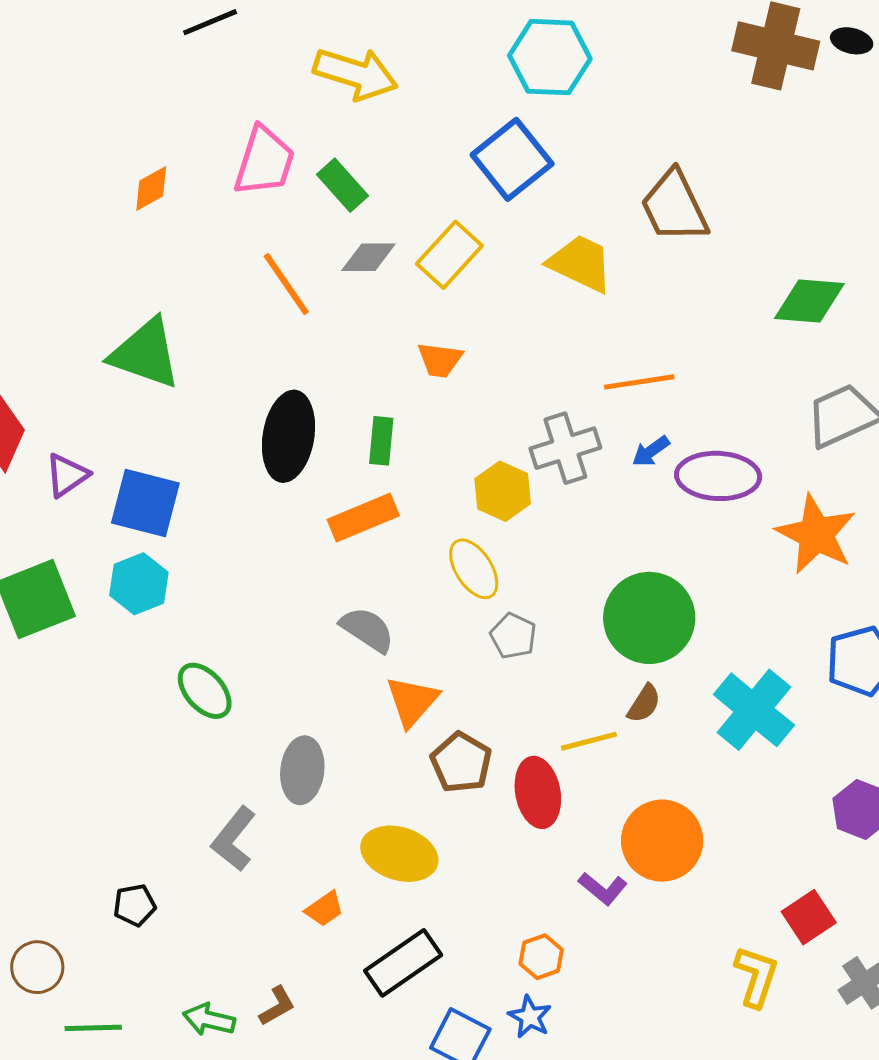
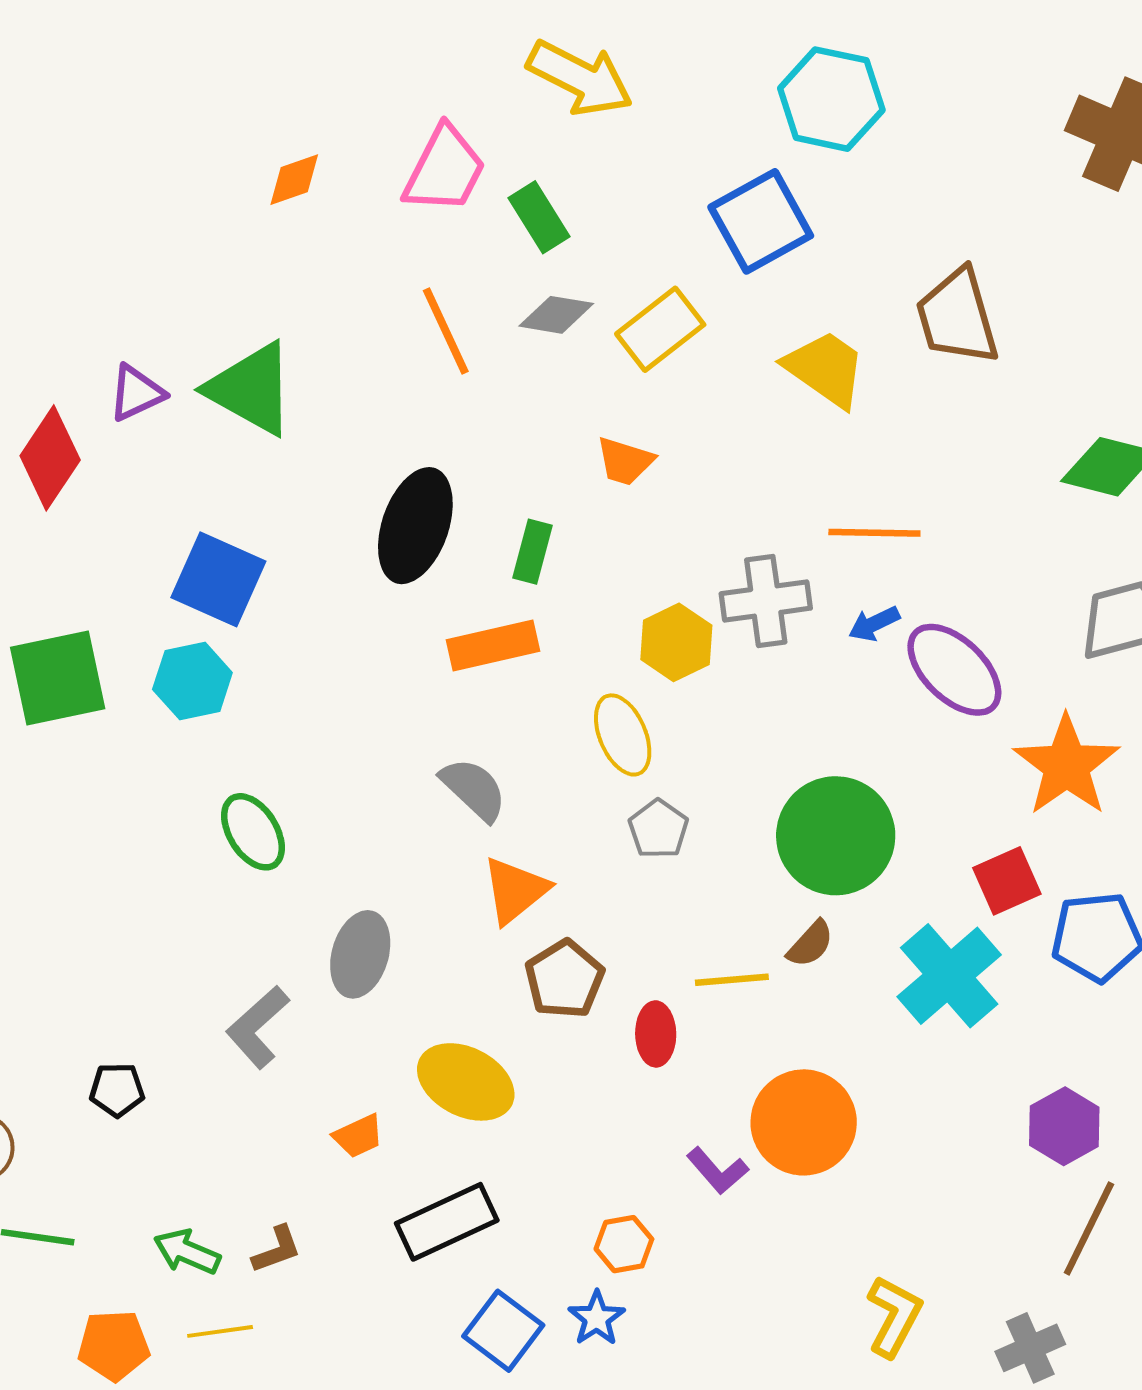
purple triangle: (67, 475) -> (136, 393), moved
purple ellipse: (718, 476) -> (954, 670), turned 32
red ellipse: (538, 792) -> (656, 1034), size x0.7
red square: (809, 917) -> (1007, 881), moved

